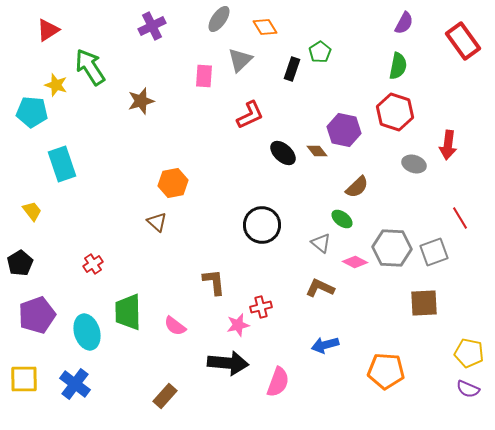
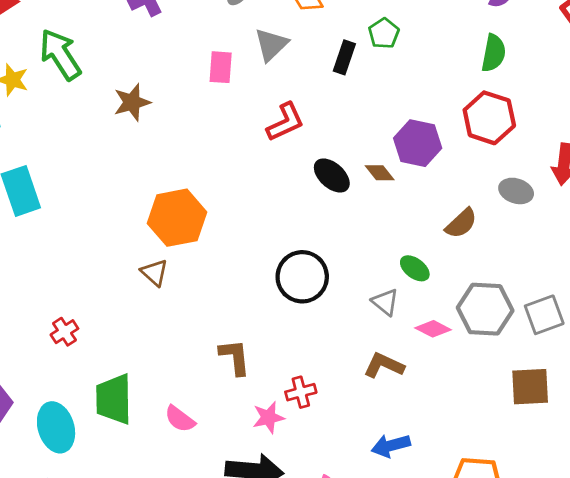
orange hexagon: (173, 183) -> (177, 218), size x1.4
brown semicircle: (357, 187) -> (461, 223), moved

